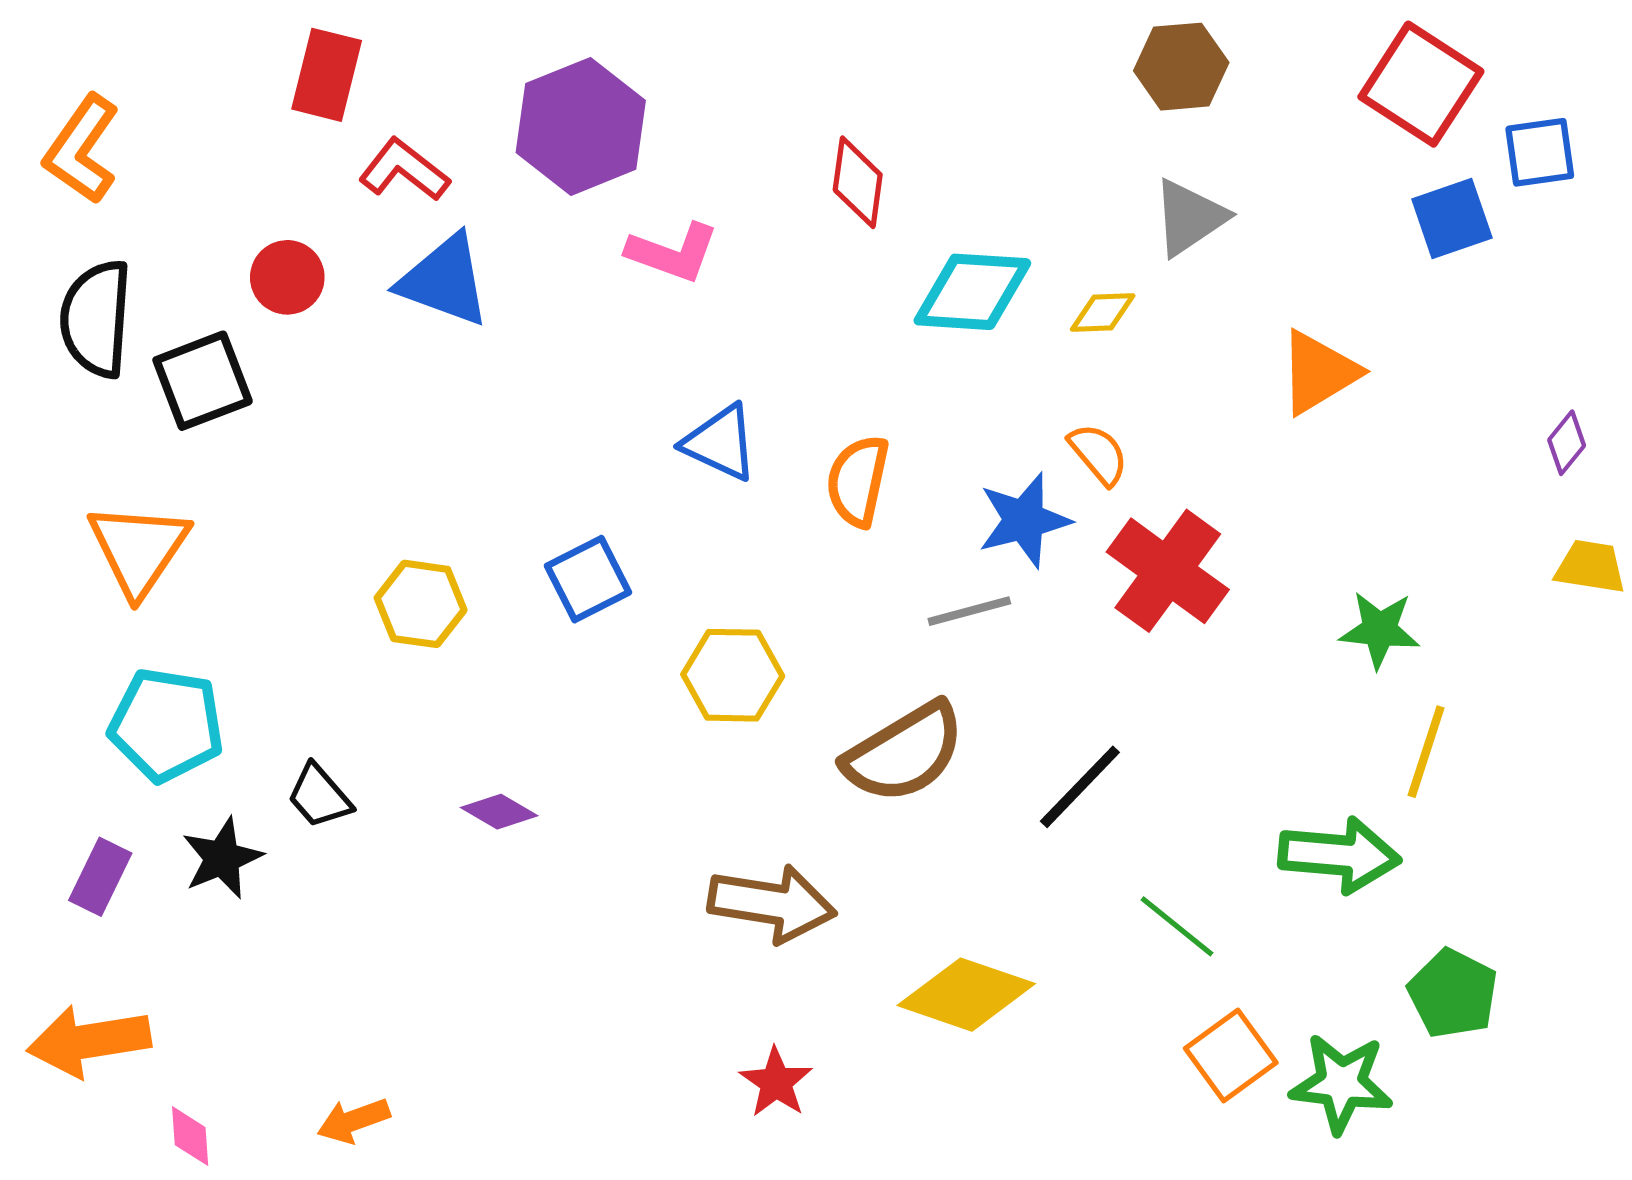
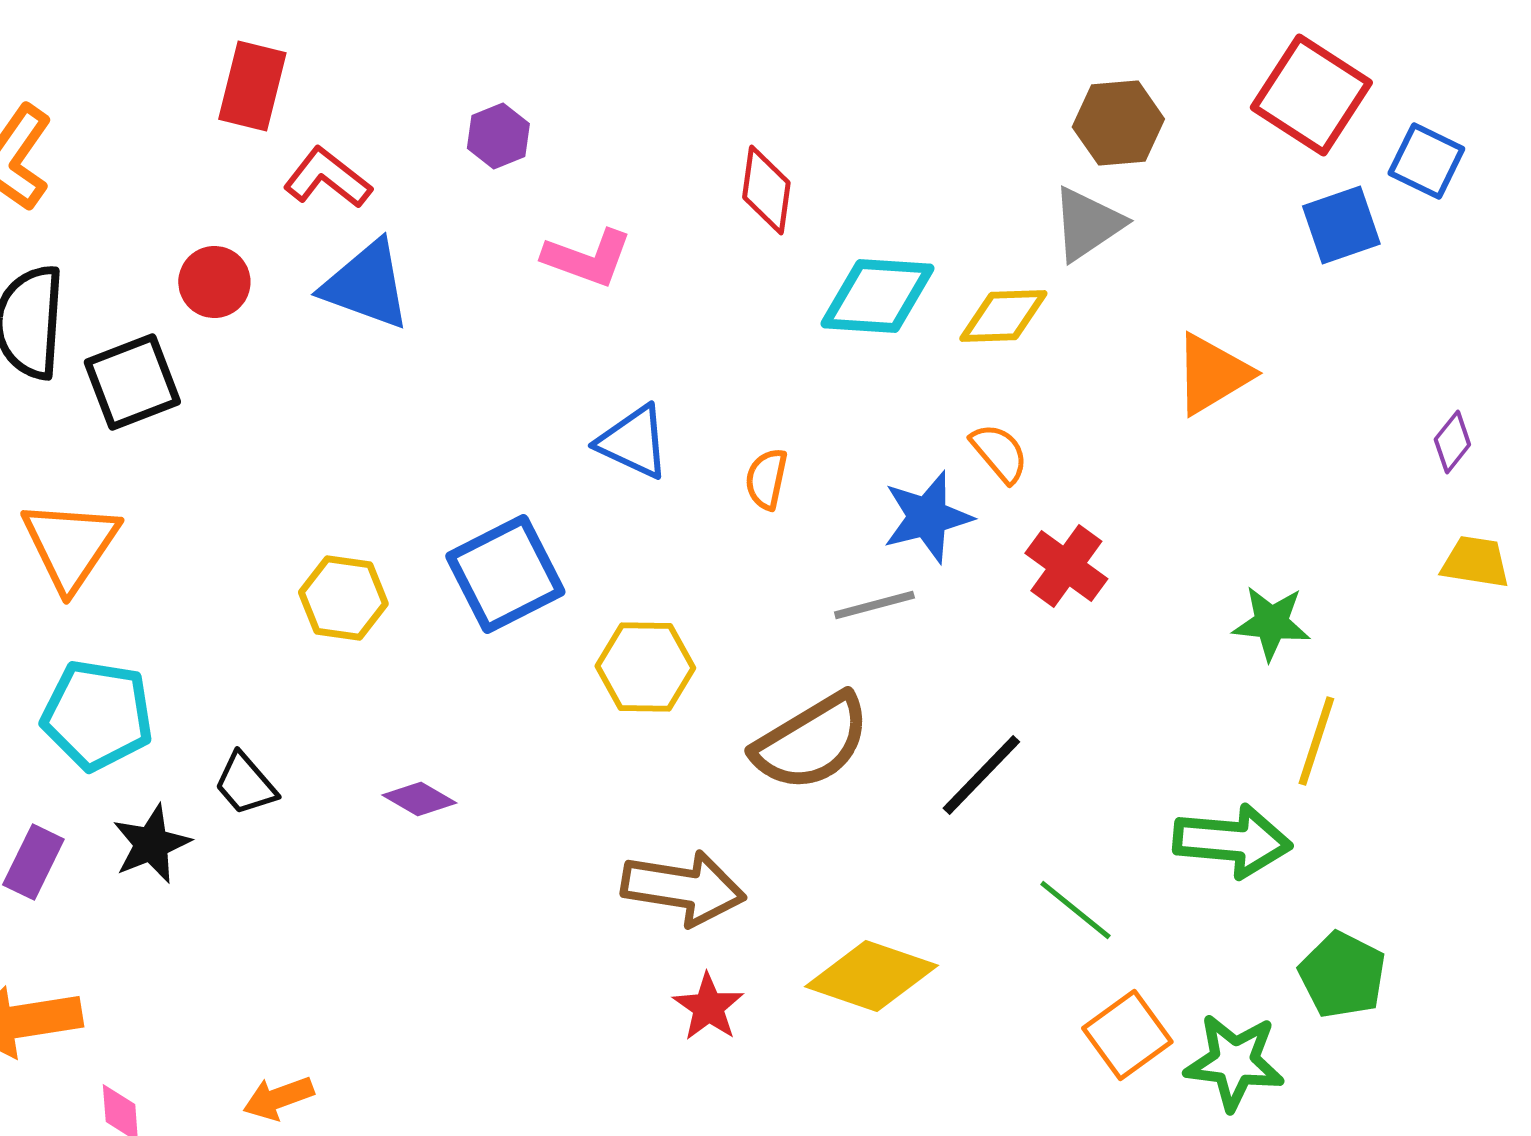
brown hexagon: (1181, 67) -> (1118, 123), moved
purple hexagon: (581, 126) -> (498, 136), size x0.5
blue square: (1540, 152) -> (1426, 161), turned 34
yellow diamond: (1103, 312) -> (1003, 316), size x1.4
orange semicircle: (858, 481) -> (766, 479), size x0.7
red cross: (1168, 571) -> (1066, 566), size x0.7
blue square: (588, 579) -> (505, 574), size x1.4
red star: (776, 1082) -> (708, 1007), moved

